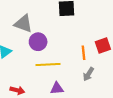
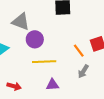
orange line: (83, 53) -> (79, 51), turned -32

